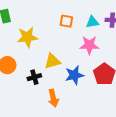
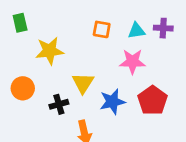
yellow triangle: (52, 61) -> (83, 83), turned -42

